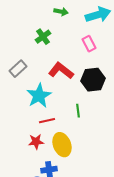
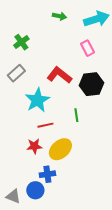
green cross: (43, 37) -> (21, 42), moved
yellow ellipse: (62, 145) -> (60, 149), turned 70

